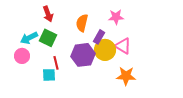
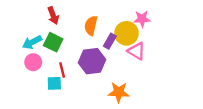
pink star: (116, 17) -> (142, 19), moved
yellow circle: (105, 50) -> (126, 33), moved
pink circle: (22, 56) -> (33, 62), moved
orange star: (126, 76) -> (119, 92), moved

